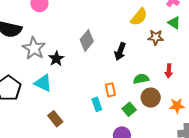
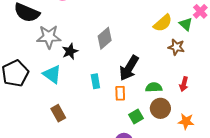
green triangle: (174, 23) -> (186, 24), moved
gray star: (34, 48) -> (49, 37), turned 30
black arrow: (120, 51) -> (129, 68), moved, size x1.4
cyan rectangle: (97, 104) -> (95, 81), moved

